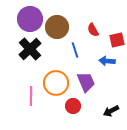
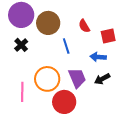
black cross: (30, 49) -> (21, 45), size x0.6
red circle: (73, 106) -> (64, 102), size x1.5
black arrow: (111, 111) -> (102, 79), moved

